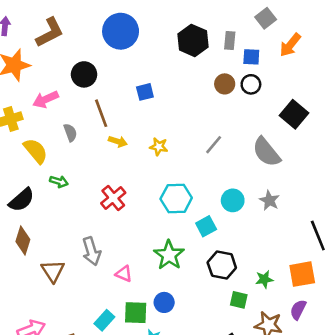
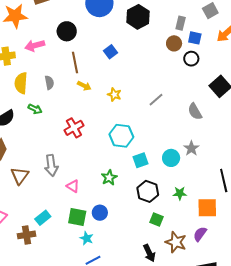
black hexagon: (193, 40) -> (138, 17), moved
brown circle: (225, 84) -> (174, 43), moved
blue square: (145, 92) -> (111, 52), turned -32
gray semicircle: (70, 133) -> (49, 83), moved
yellow semicircle: (36, 151) -> (21, 83), turned -145
gray semicircle: (266, 152) -> (195, 111), size x0.7
cyan circle: (233, 200) -> (171, 158), moved
green star: (169, 255) -> (109, 178), size x0.7
green star: (264, 279) -> (180, 193), moved
cyan rectangle: (104, 320) -> (43, 218), moved

